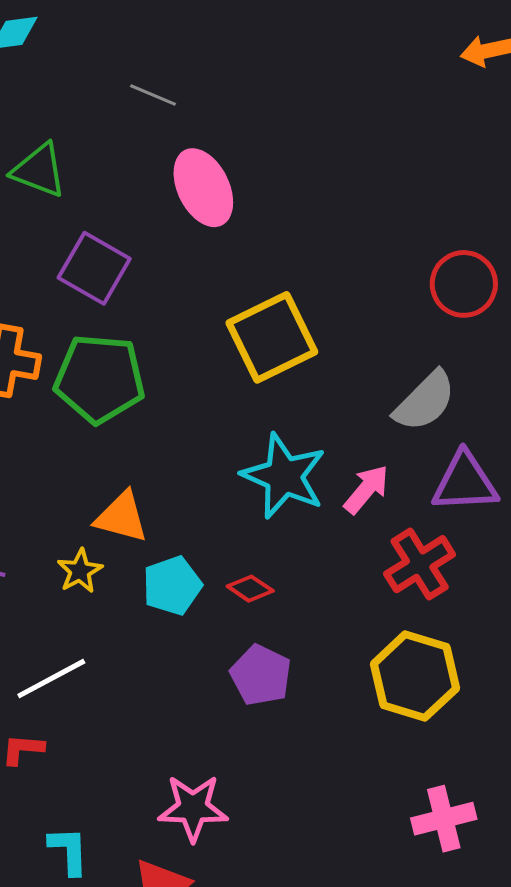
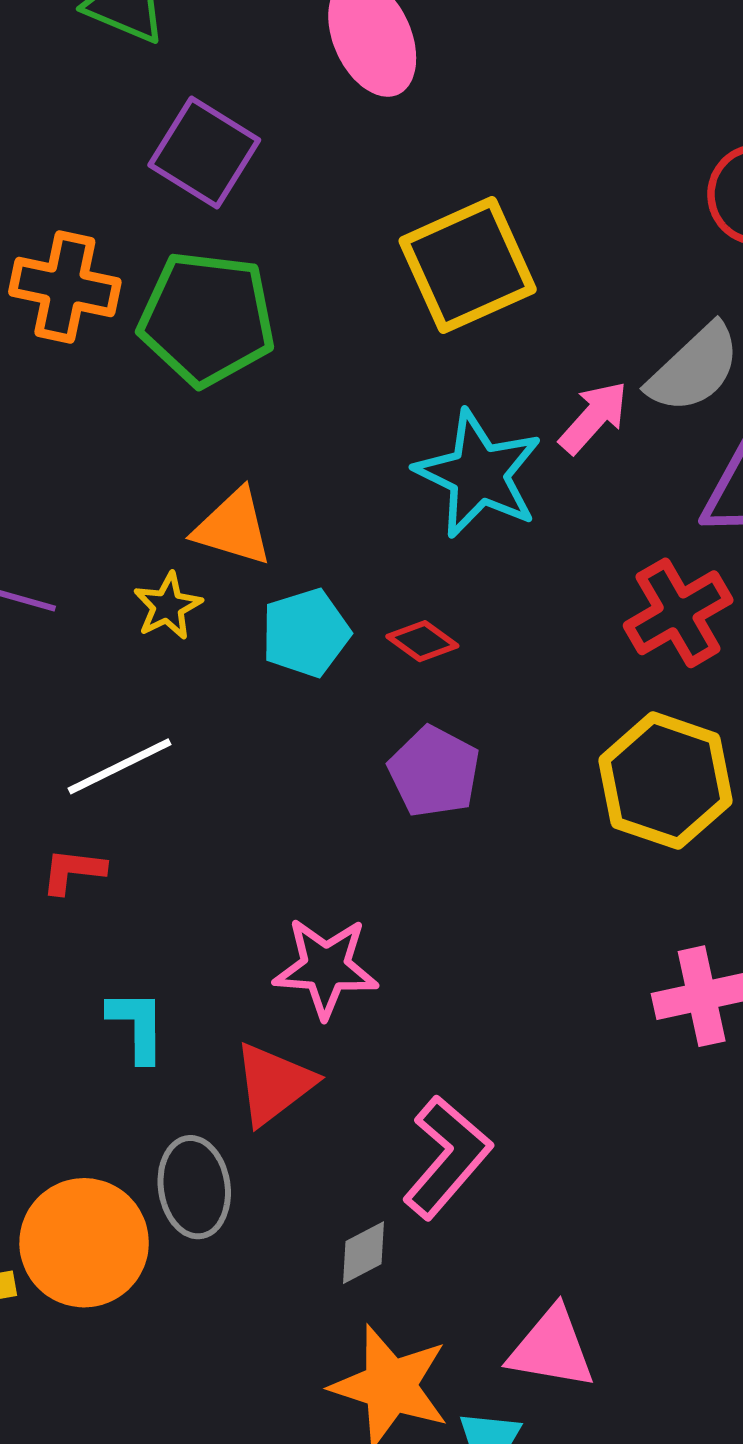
pink arrow: (366, 489) -> (593, 417), moved

